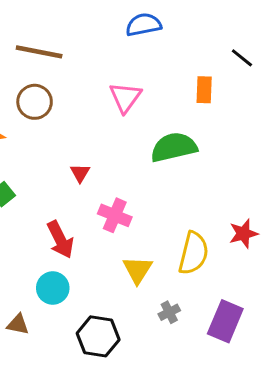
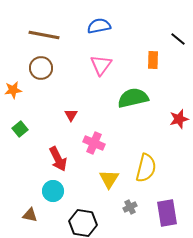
blue semicircle: (144, 25) -> (99, 26), moved
red star: (243, 234) -> (179, 119), moved
purple rectangle: (225, 321) -> (167, 213), turned -32

